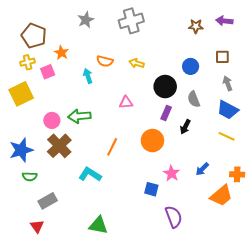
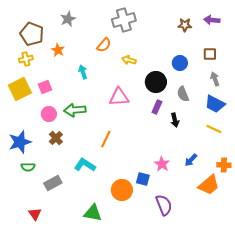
gray star: (86, 20) -> (68, 19), moved
orange semicircle: (105, 61) -> (104, 45), moved, turned -63
pink square: (48, 72) -> (45, 87), moved
pink triangle: (126, 102) -> (119, 97), size x1.5
black arrow: (185, 127) -> (175, 120), turned -40
orange circle: (152, 141) -> (122, 190), moved
brown cross: (59, 146) -> (56, 138), size x0.6
gray rectangle: (48, 201) -> (53, 183), moved

